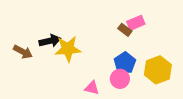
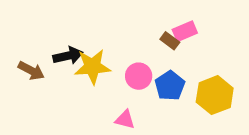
pink circle: (120, 79) -> (139, 76), moved

